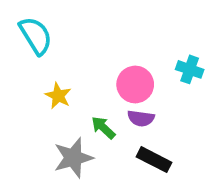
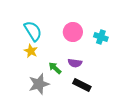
cyan semicircle: (36, 36) -> (33, 31), moved
pink circle: (135, 84) -> (73, 32), moved

